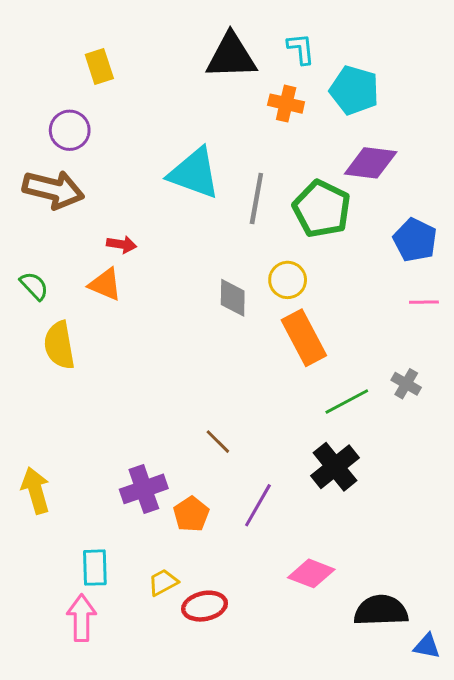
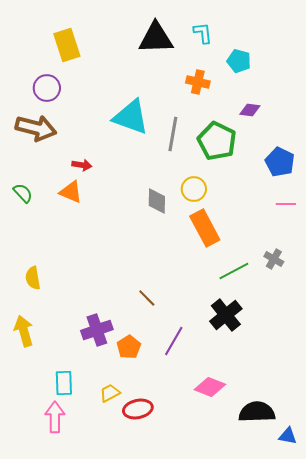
yellow rectangle: (99, 67) -> (67, 45), size x1.4
cyan pentagon: (354, 90) -> (239, 61), size x0.7
orange cross: (286, 104) -> (198, 82), moved
purple diamond: (371, 163) -> (250, 110), size x0.6
yellow semicircle: (59, 345) -> (33, 278), moved, size x0.7

